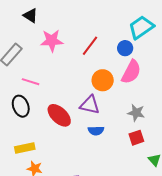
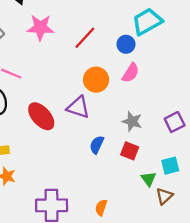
pink semicircle: (131, 72) -> (131, 73), size x0.7
blue semicircle: (96, 131) -> (97, 145), moved, turned 112
red square: (136, 138) -> (130, 151), turned 35

